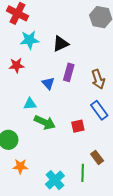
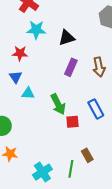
brown arrow: (98, 79) -> (99, 67), moved
blue triangle: (48, 83) -> (16, 77), moved
green arrow: (45, 122) -> (58, 104), moved, turned 30

